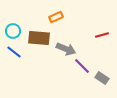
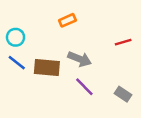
brown rectangle: (39, 38) -> (47, 67), moved
purple line: (82, 66) -> (84, 87), moved

